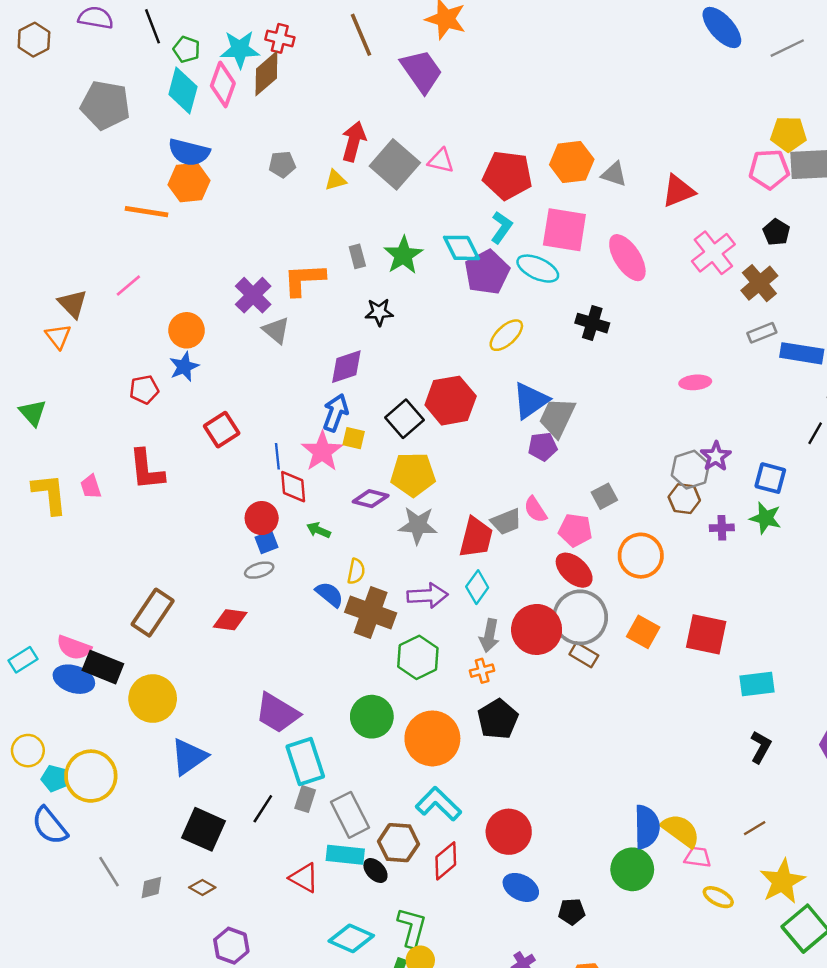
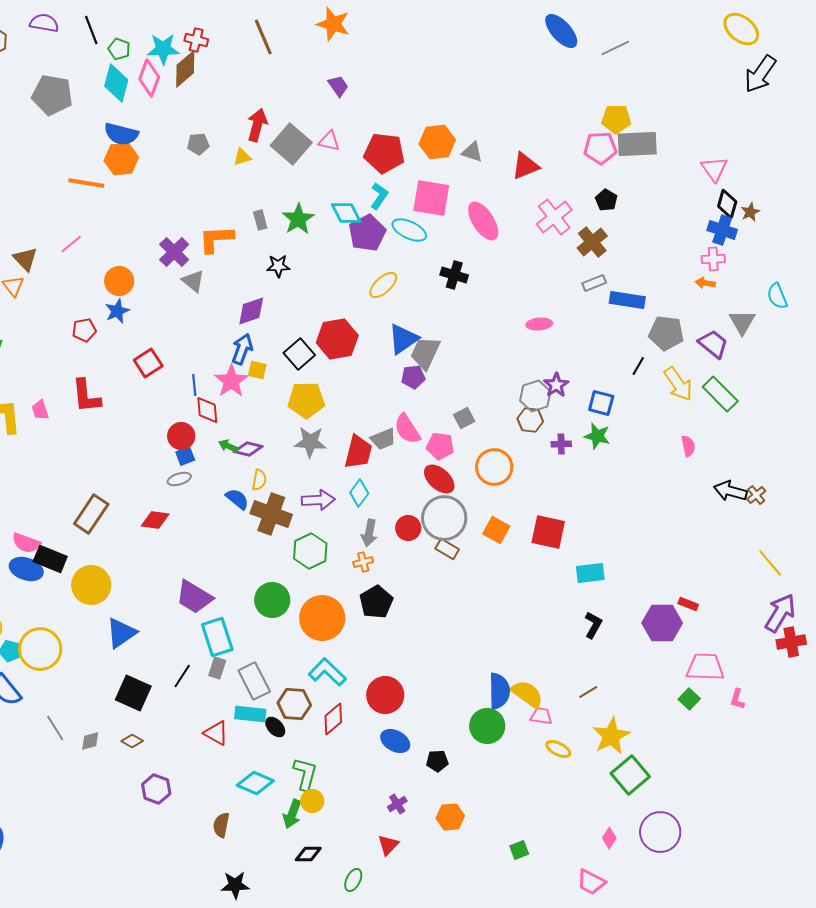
purple trapezoid: (421, 71) -> (338, 86), moved, size x0.6
purple diamond: (371, 499) -> (248, 449), moved
pink semicircle: (535, 510) -> (407, 429), size x1.4
red circle: (537, 629) -> (408, 528), size x0.6

